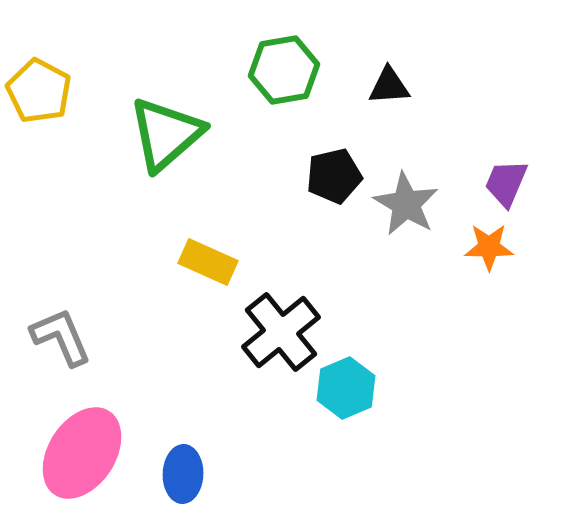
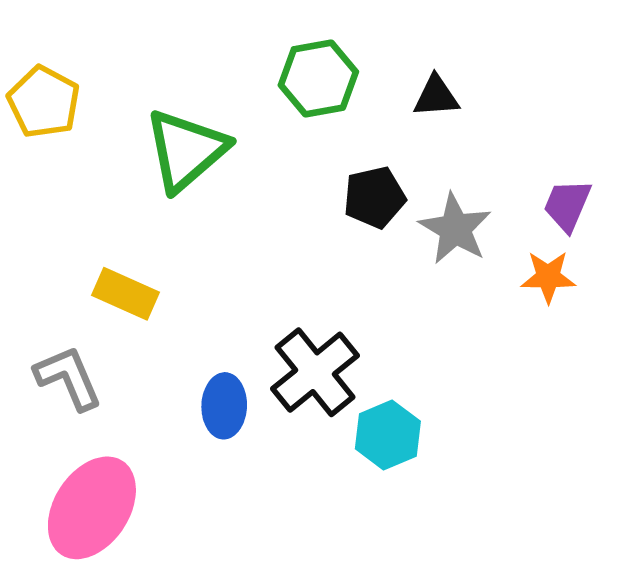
yellow rectangle: (208, 262) -> (126, 294), moved
blue ellipse: (183, 474) -> (224, 406), moved

